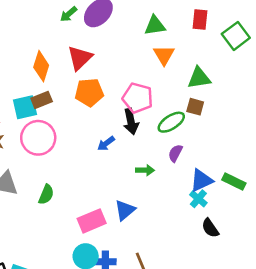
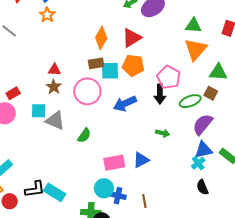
orange triangle: (164, 55) -> (196, 49), size x1.4
cyan square: (25, 107) -> (110, 71), moved
blue arrow: (106, 144) -> (125, 104), moved, size x1.6
purple semicircle: (175, 153) -> (203, 124), moved, size x1.6

